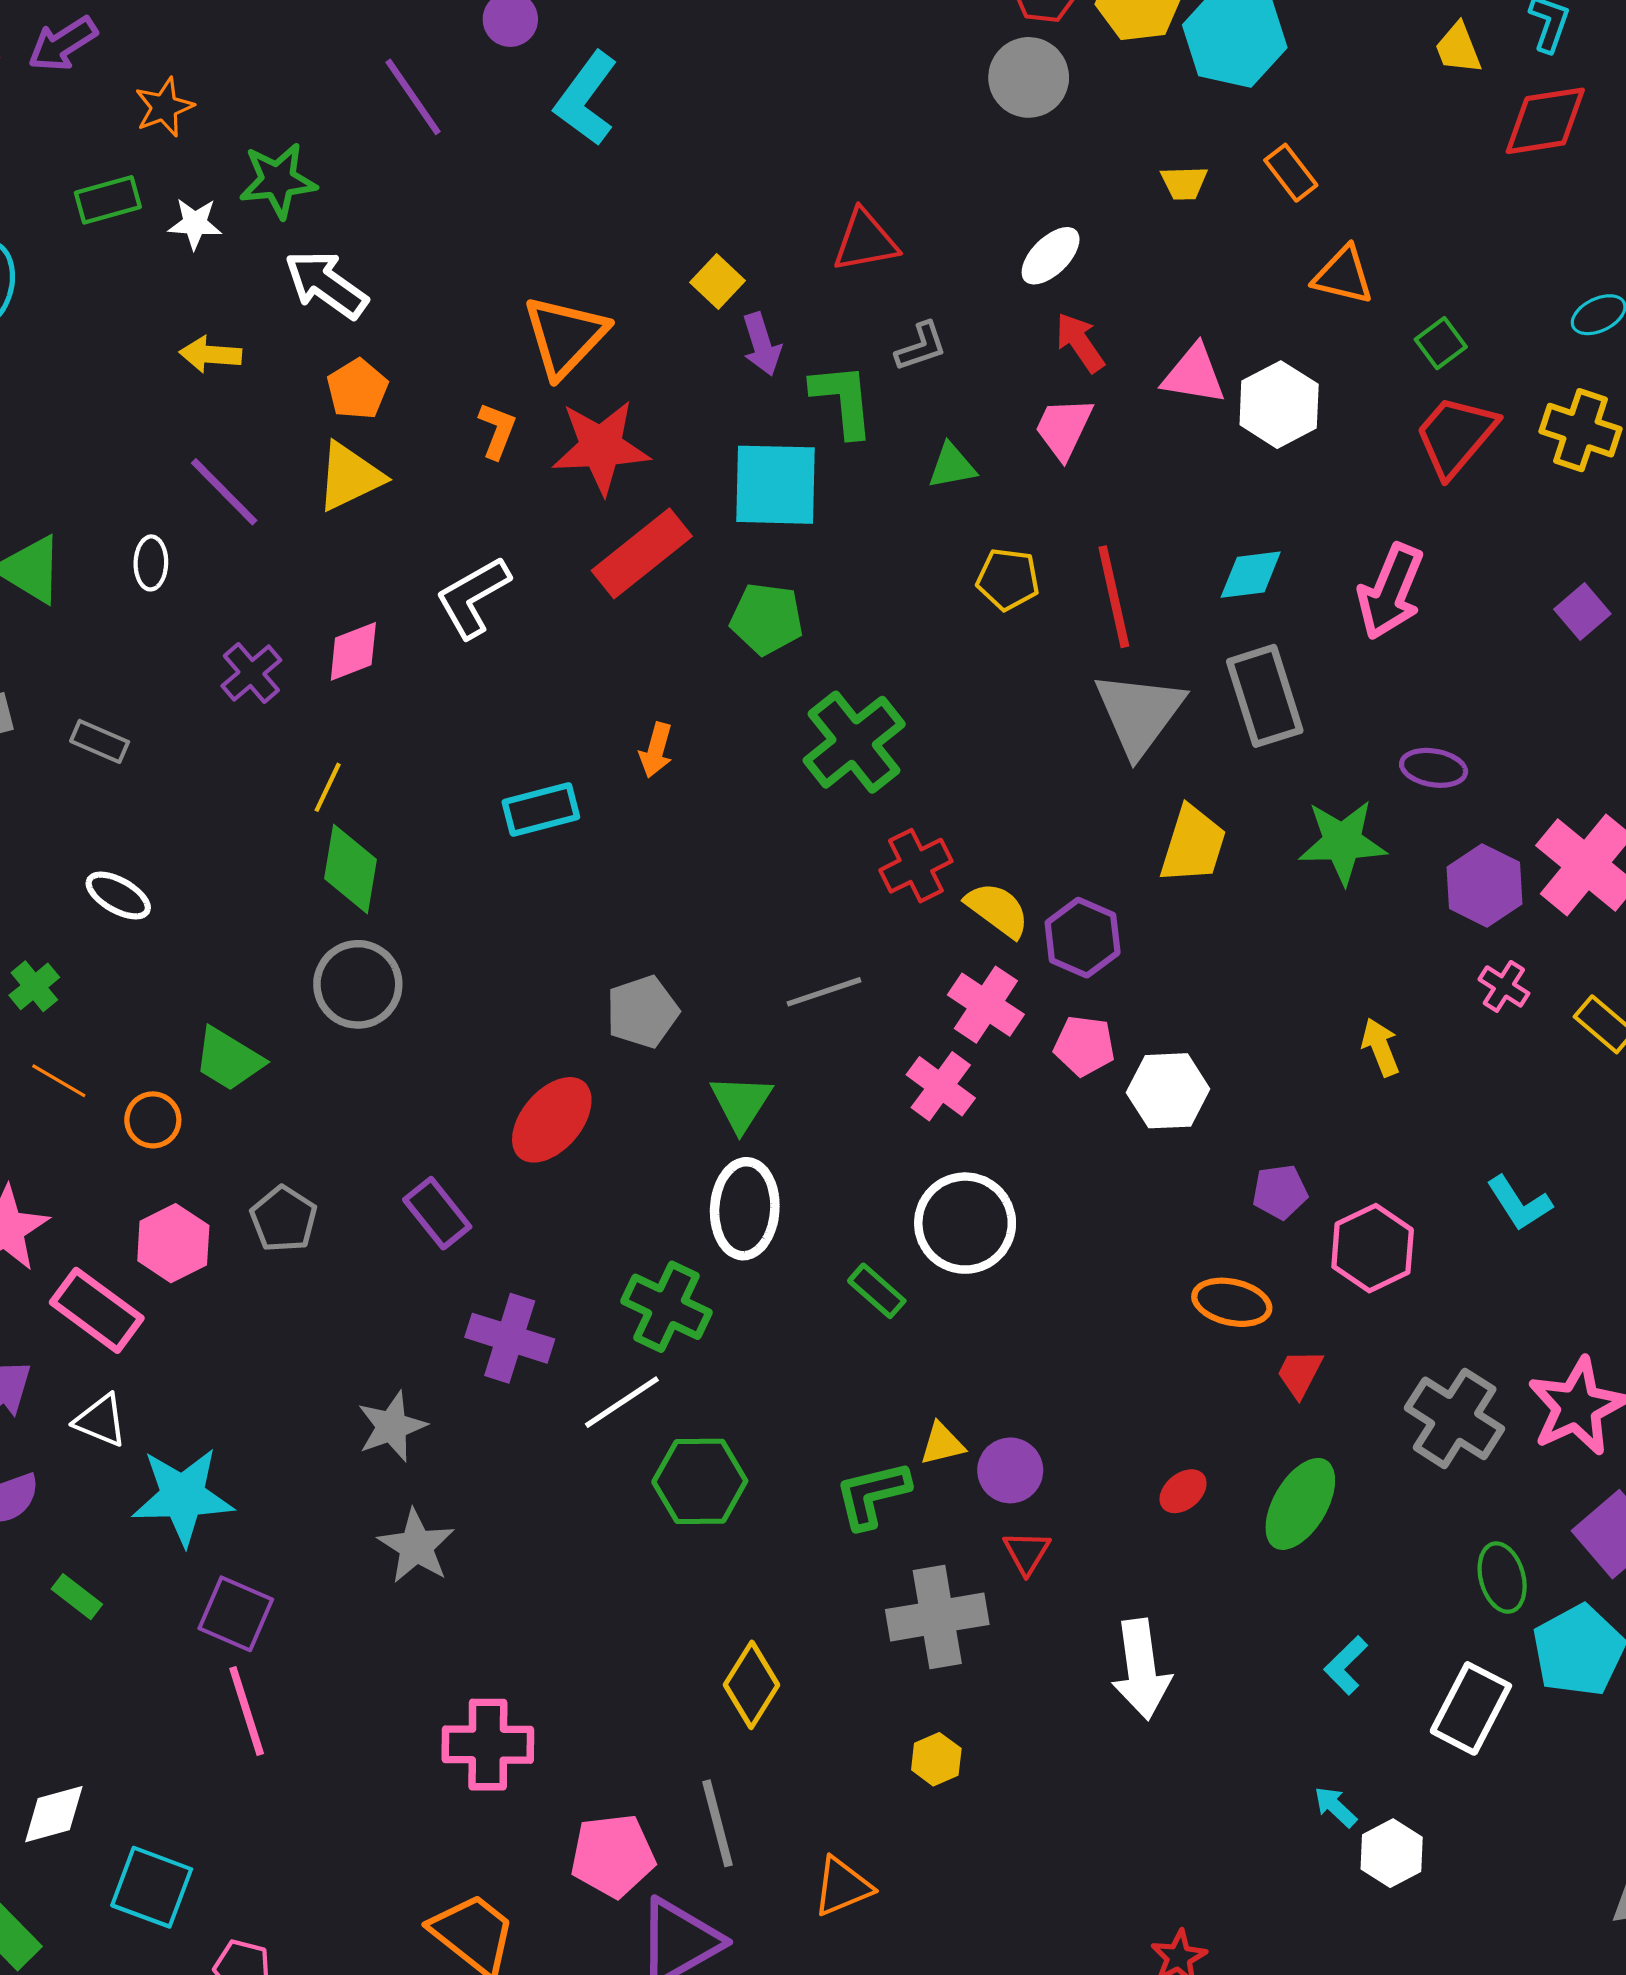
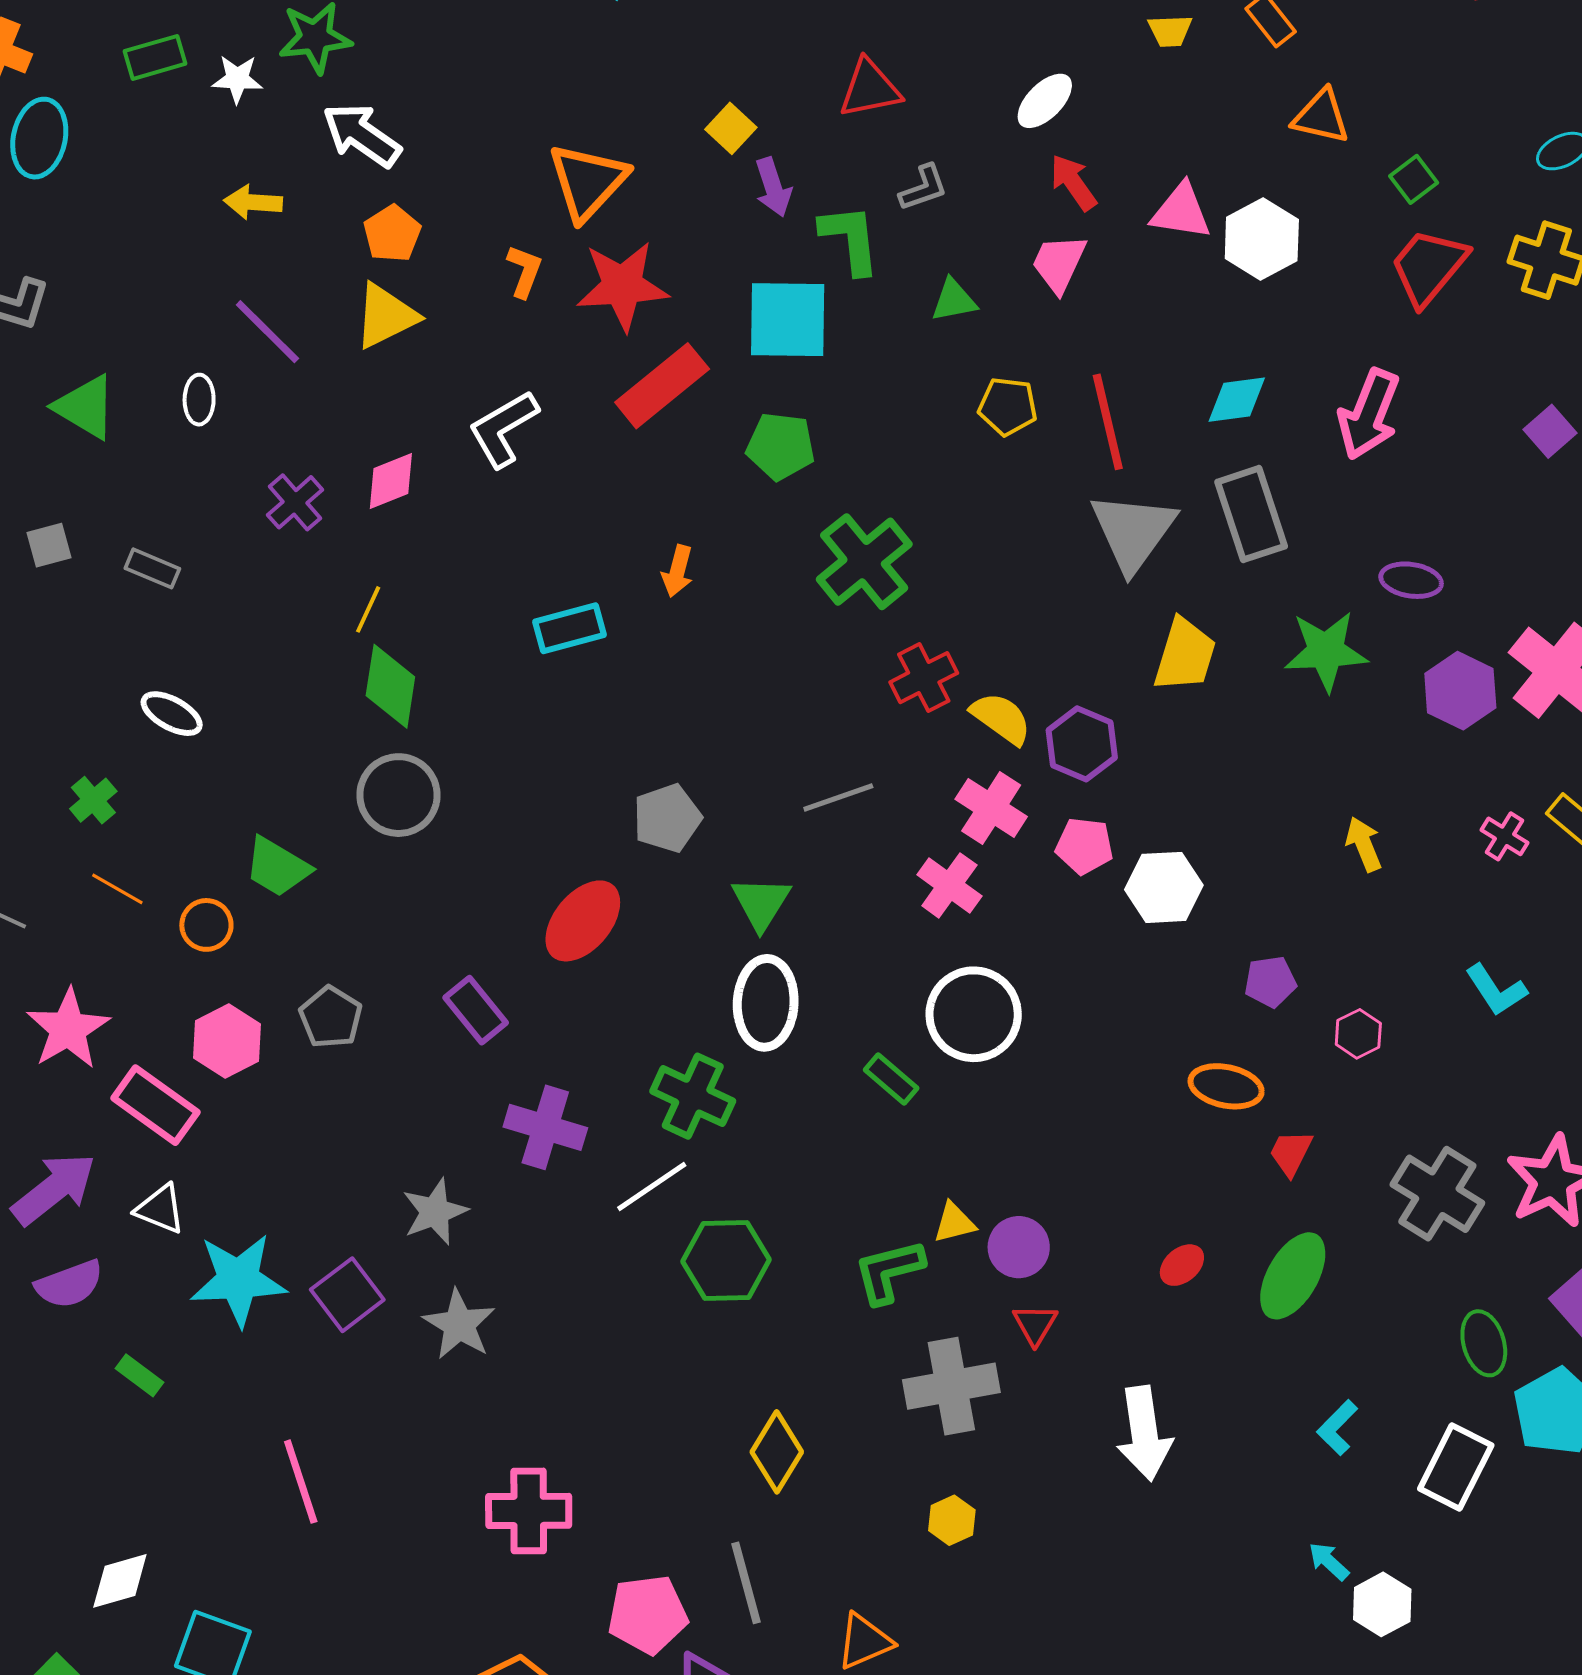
pink cross: (1504, 986) -> (1505, 836), moved
pink hexagon: (1373, 1248) -> (1358, 1034), size x0.6
purple square: (236, 1614) -> (347, 1295), moved, turned 30

